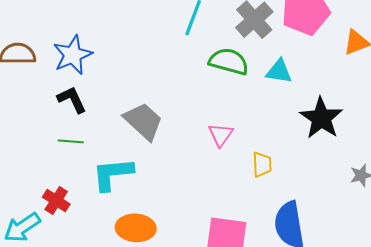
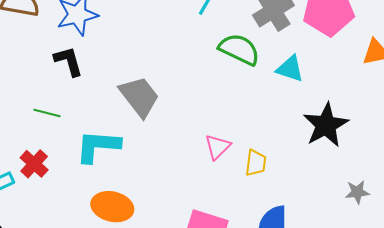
pink triangle: (221, 135) -> (218, 147), moved
green line: (71, 141) -> (47, 113), moved

